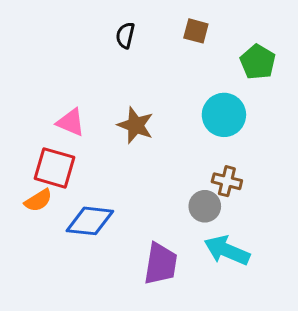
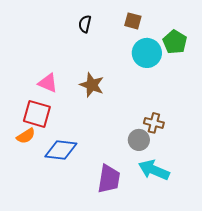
cyan circle: (224, 115) -> (147, 53), moved

